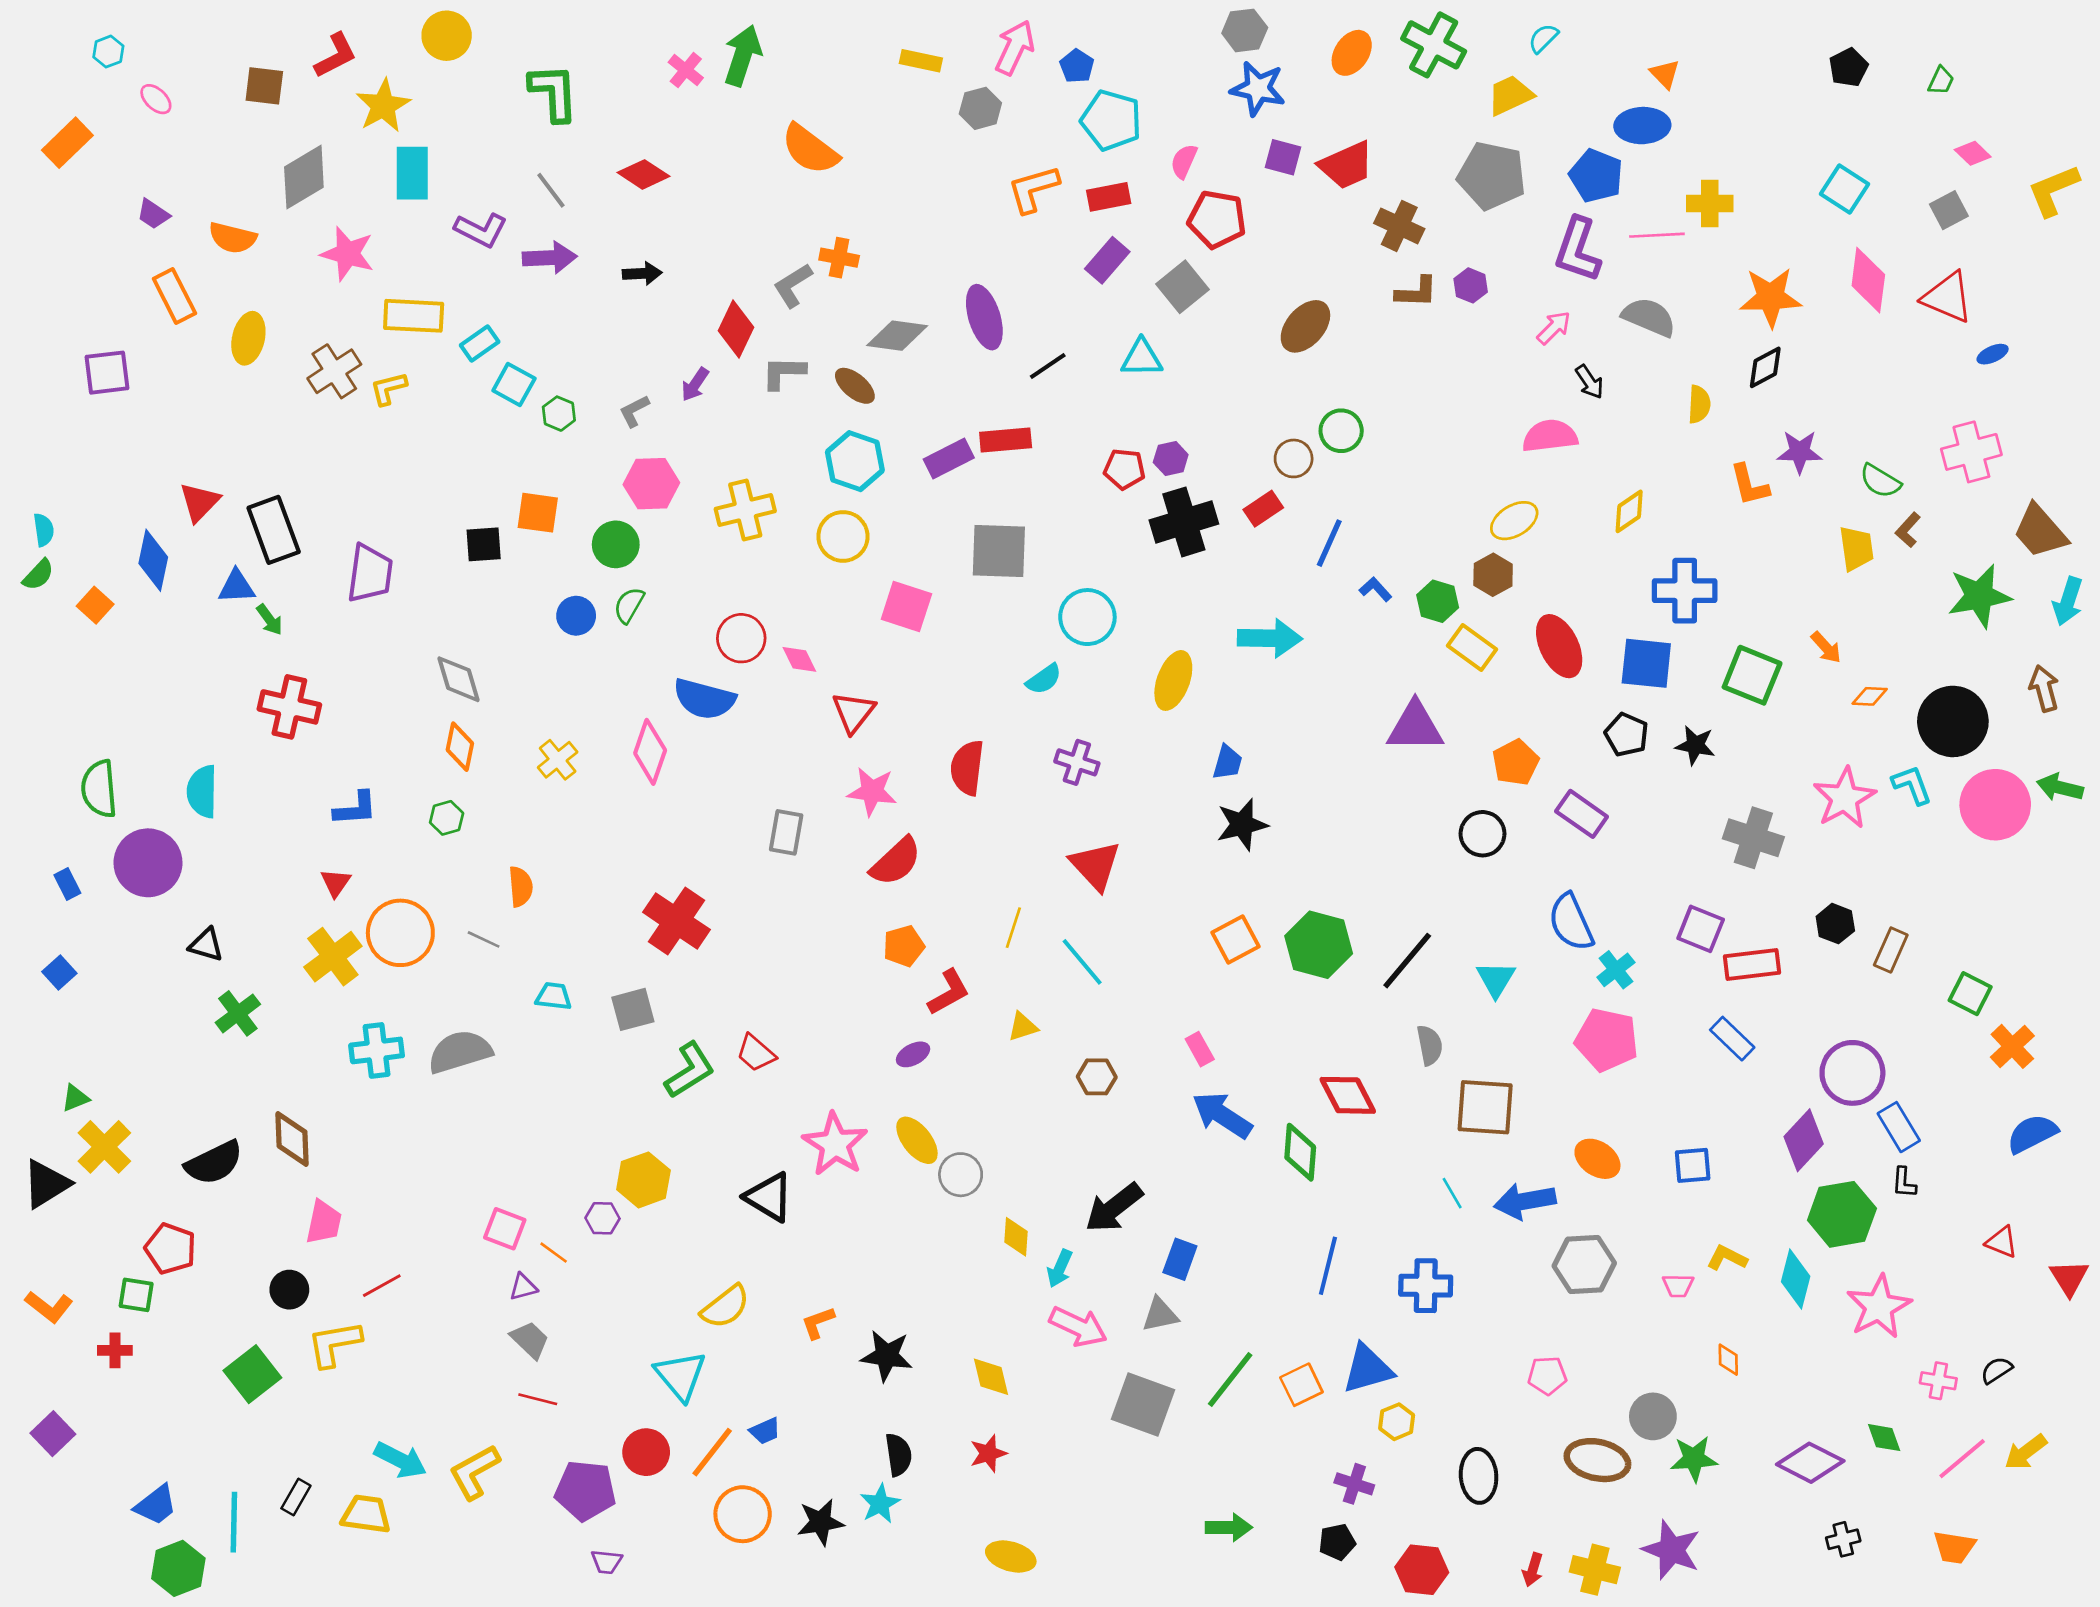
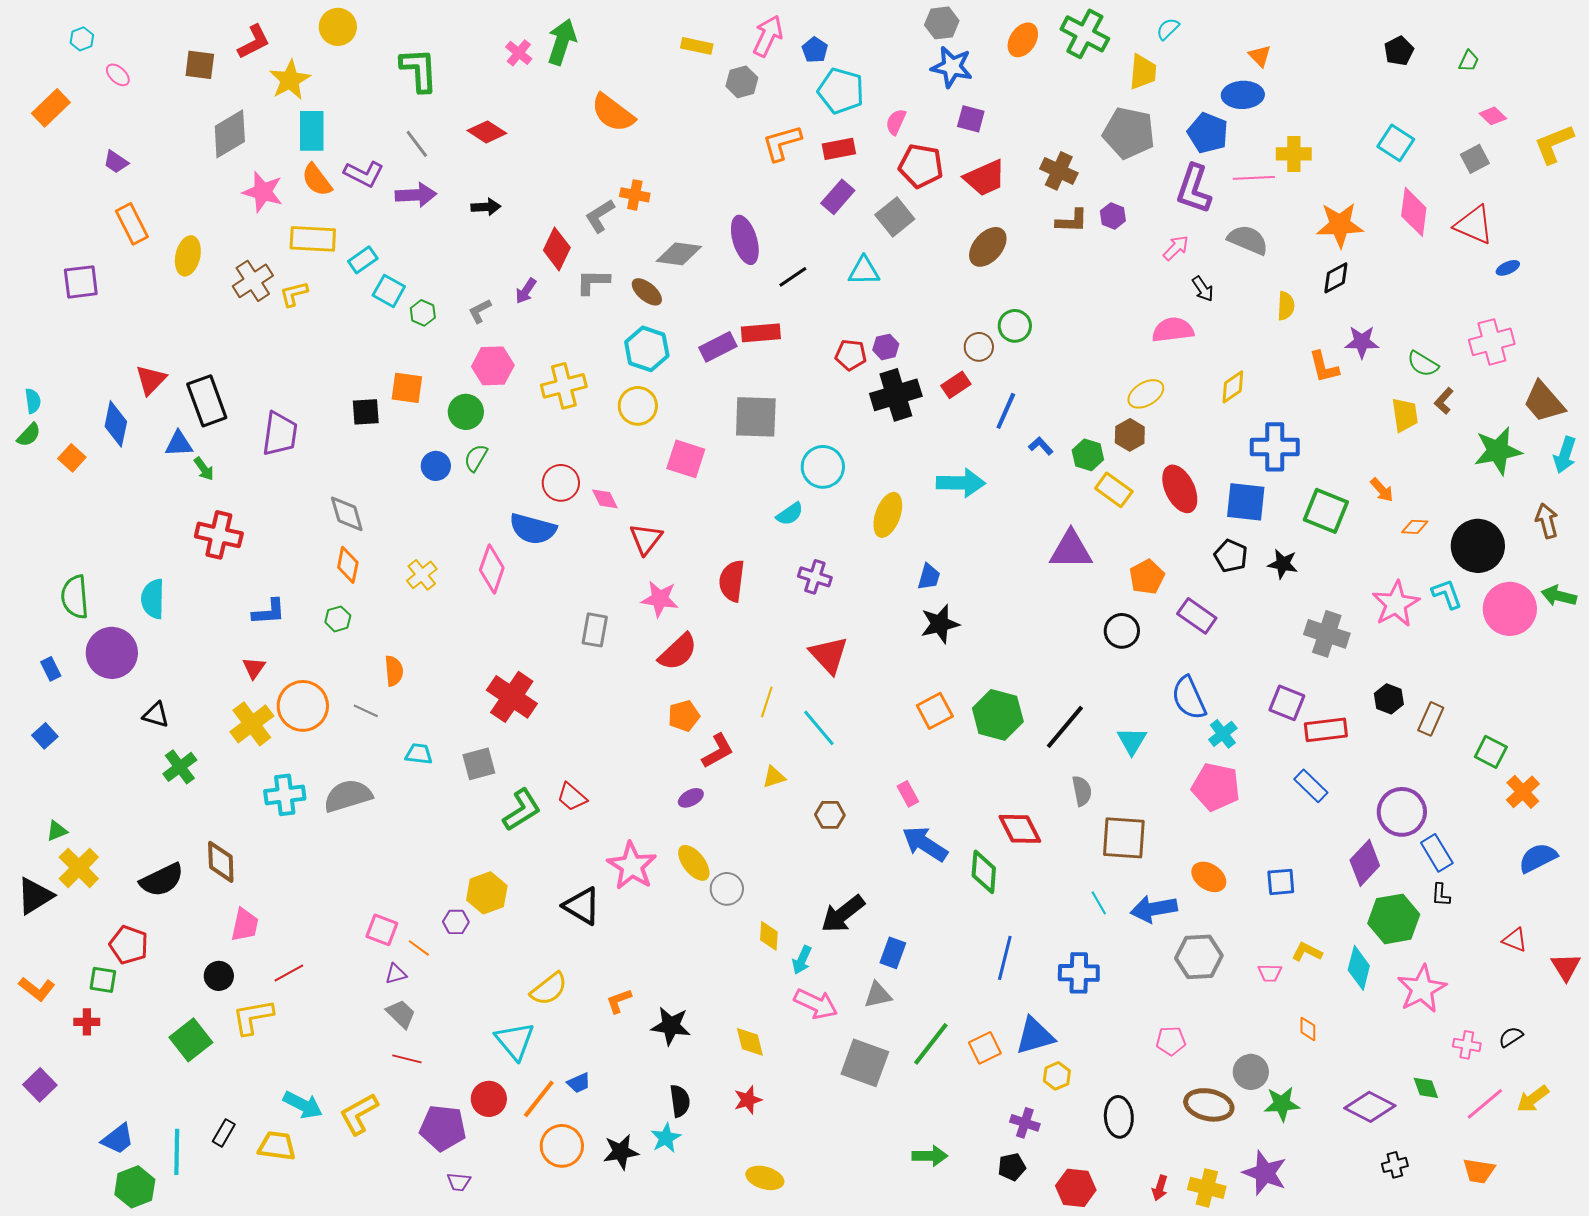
yellow trapezoid: (1510, 95) -> (1143, 72), turned 120
red trapezoid: (1346, 165) -> (985, 178), moved
orange semicircle: (233, 238) -> (317, 180), moved, turned 39

